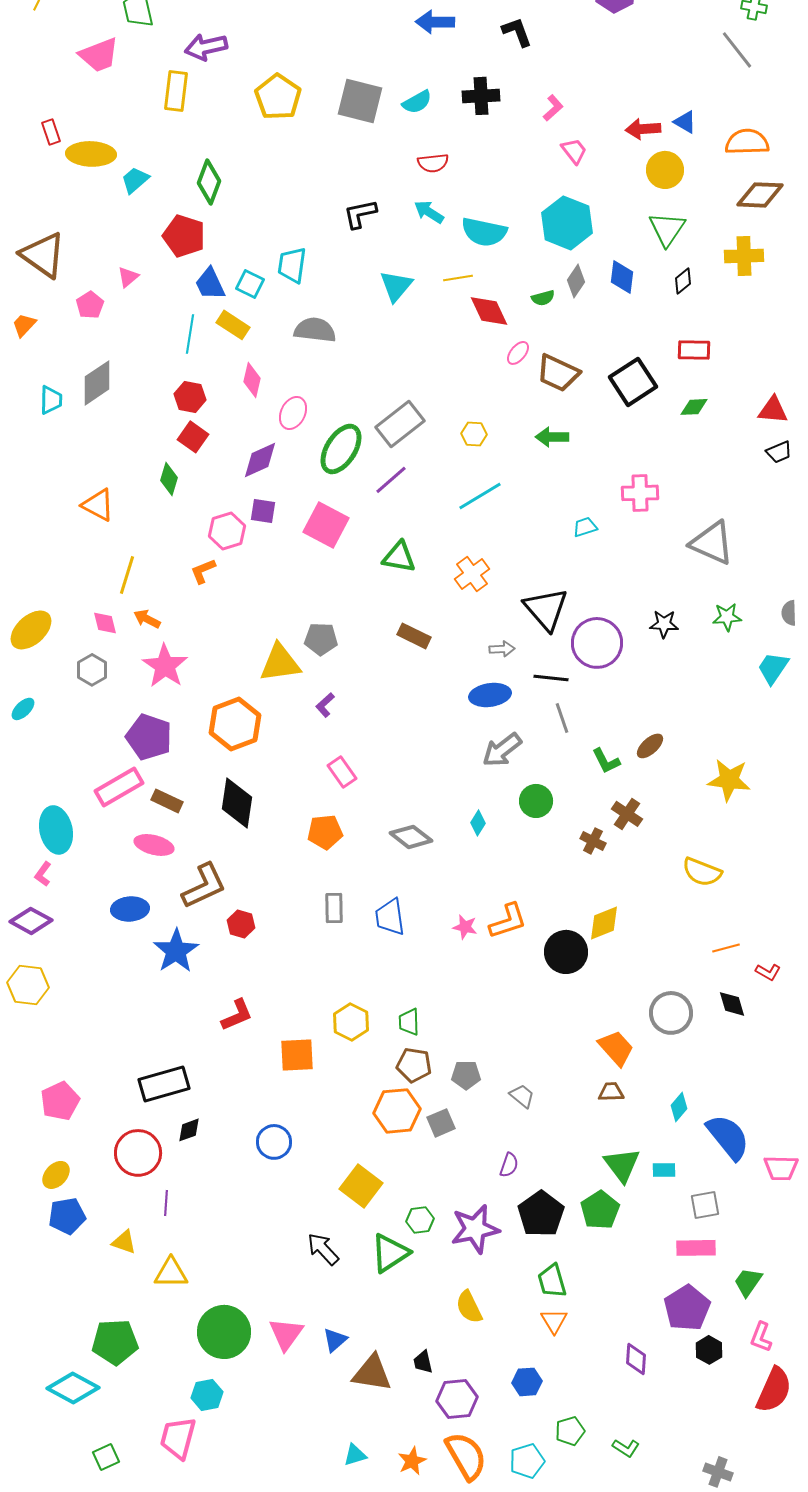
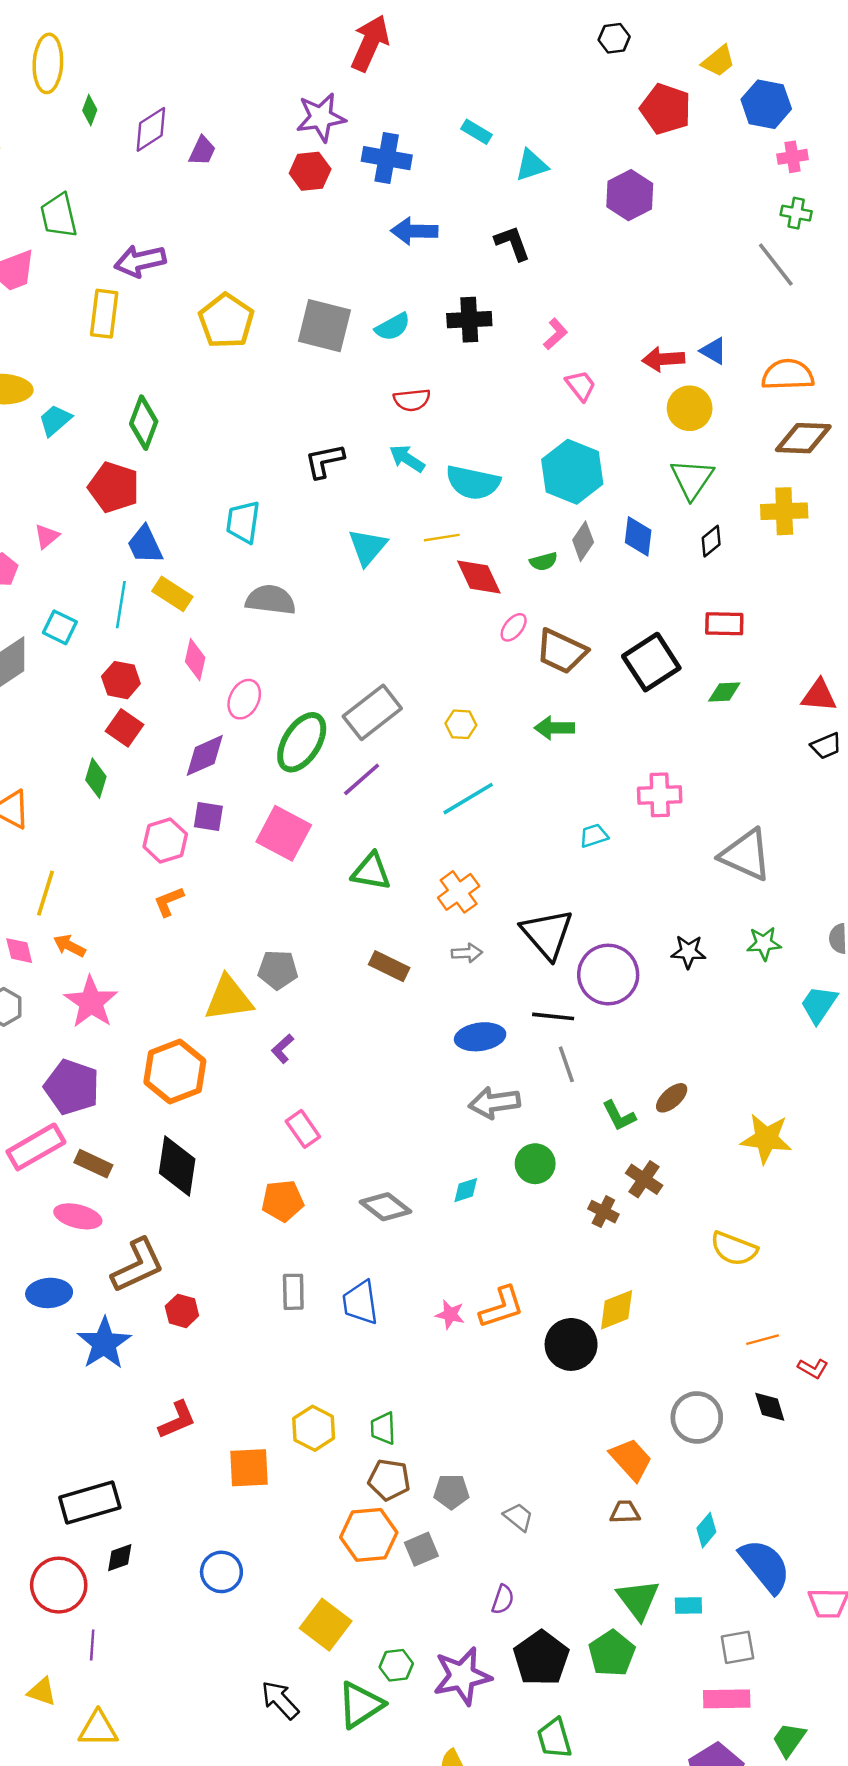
cyan square: (250, 284) -> (60, 627), moved
orange L-shape: (203, 571) -> (169, 901), moved
gray arrow: (502, 649) -> (467, 953), moved
gray arrow: (502, 750) -> (494, 1103), turned 30
cyan diamond: (478, 823) -> (466, 1190), turned 40

